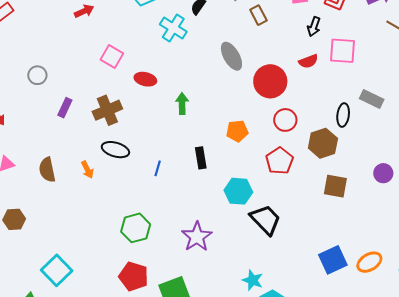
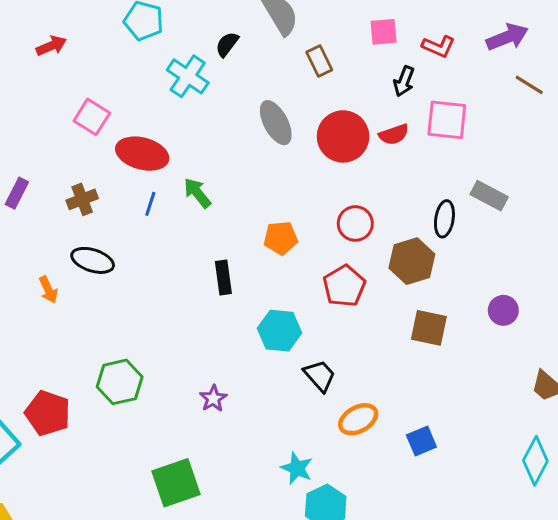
red ellipse: (145, 79) -> (142, 154), size x1.5
red circle: (270, 81) -> (343, 136), moved
green arrow: (182, 104) -> (197, 193), turned -40
brown cross: (107, 110) -> (82, 199), size x0.7
blue line: (158, 168) -> (150, 204), moved
black trapezoid: (265, 220) -> (320, 376), size x0.7
purple star: (197, 237) -> (213, 398), size x0.6
blue square: (333, 260) -> (421, 441), size x0.7
orange ellipse: (369, 262) -> (358, 419), moved
red pentagon: (134, 276) -> (48, 413), moved

